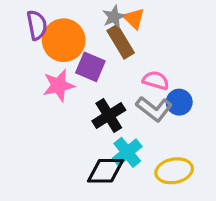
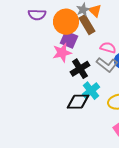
purple semicircle: (37, 25) -> (37, 15), turned 102
orange circle: (64, 40) -> (66, 22), moved
pink star: (59, 85) -> (62, 53), moved

